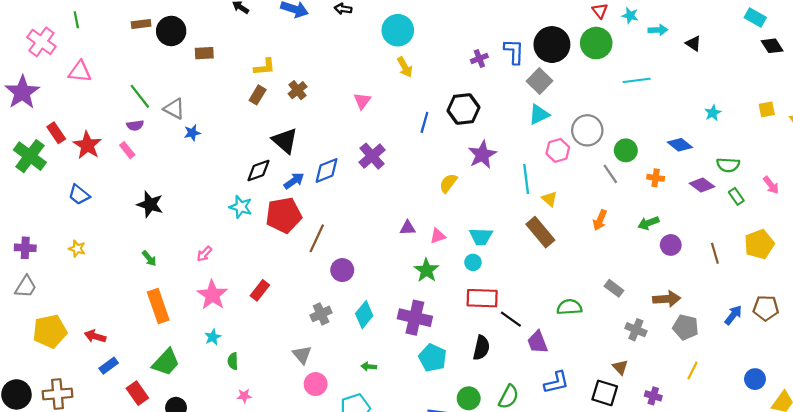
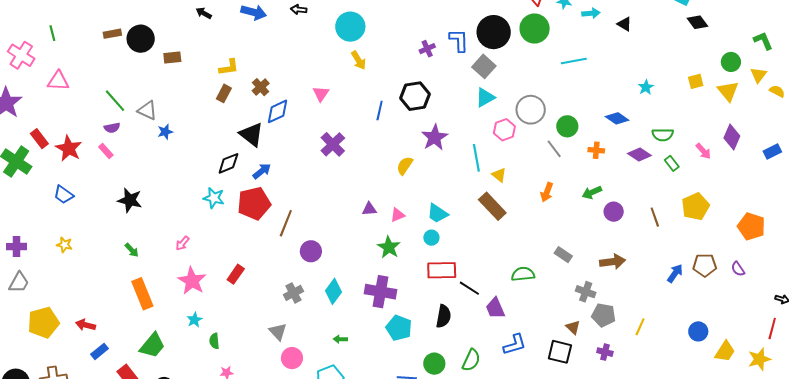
blue diamond: (327, 170) -> (278, 111), moved
cyan trapezoid: (481, 237) -> (438, 213), turned 35
gray pentagon: (686, 327) -> (604, 315), moved

